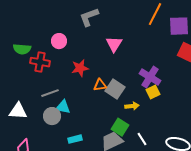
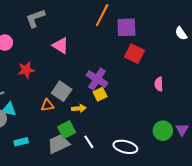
pink triangle: (114, 44) -> (61, 46), turned -30
orange triangle: (100, 85) -> (47, 105), moved
green square: (120, 127) -> (67, 130), turned 30

